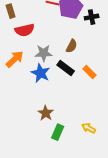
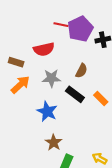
brown rectangle: (11, 11) -> (16, 62), moved, turned -56
red semicircle: (25, 30) -> (44, 49), moved
blue star: (41, 73) -> (47, 111), moved

